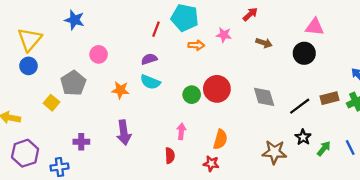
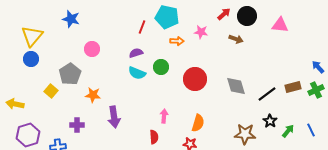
black circle: (304, 53) -> (247, 16), moved
orange star: (120, 90) -> (93, 95), moved
green circle: (192, 95) -> (161, 67), moved

